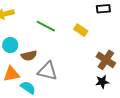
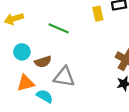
yellow rectangle: (81, 30) -> (98, 14), moved, turned 48

